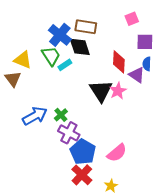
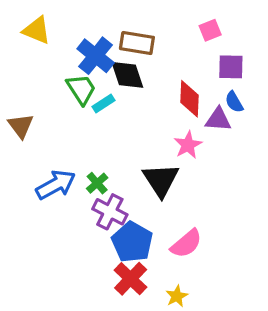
yellow triangle: (23, 60) -> (37, 30), moved
blue semicircle: (147, 64) -> (234, 102), turned -32
purple triangle: (137, 75) -> (218, 119), turned -30
black triangle: (101, 91) -> (161, 180), moved

